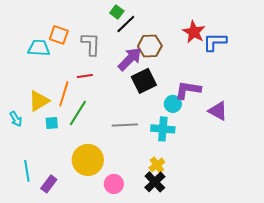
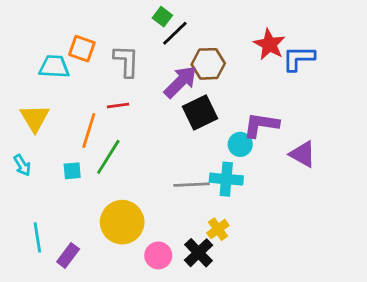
yellow triangle: (39, 101) -> (35, 118), moved, turned -30
gray line: (125, 125) -> (192, 185), moved
black cross: (155, 182) -> (199, 253), moved

